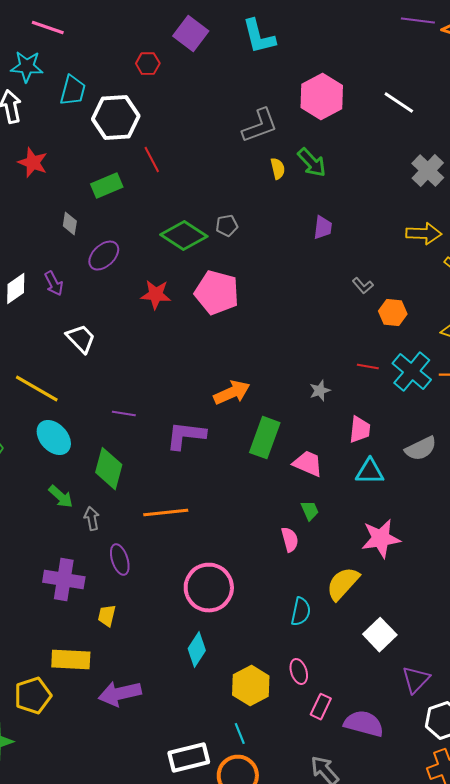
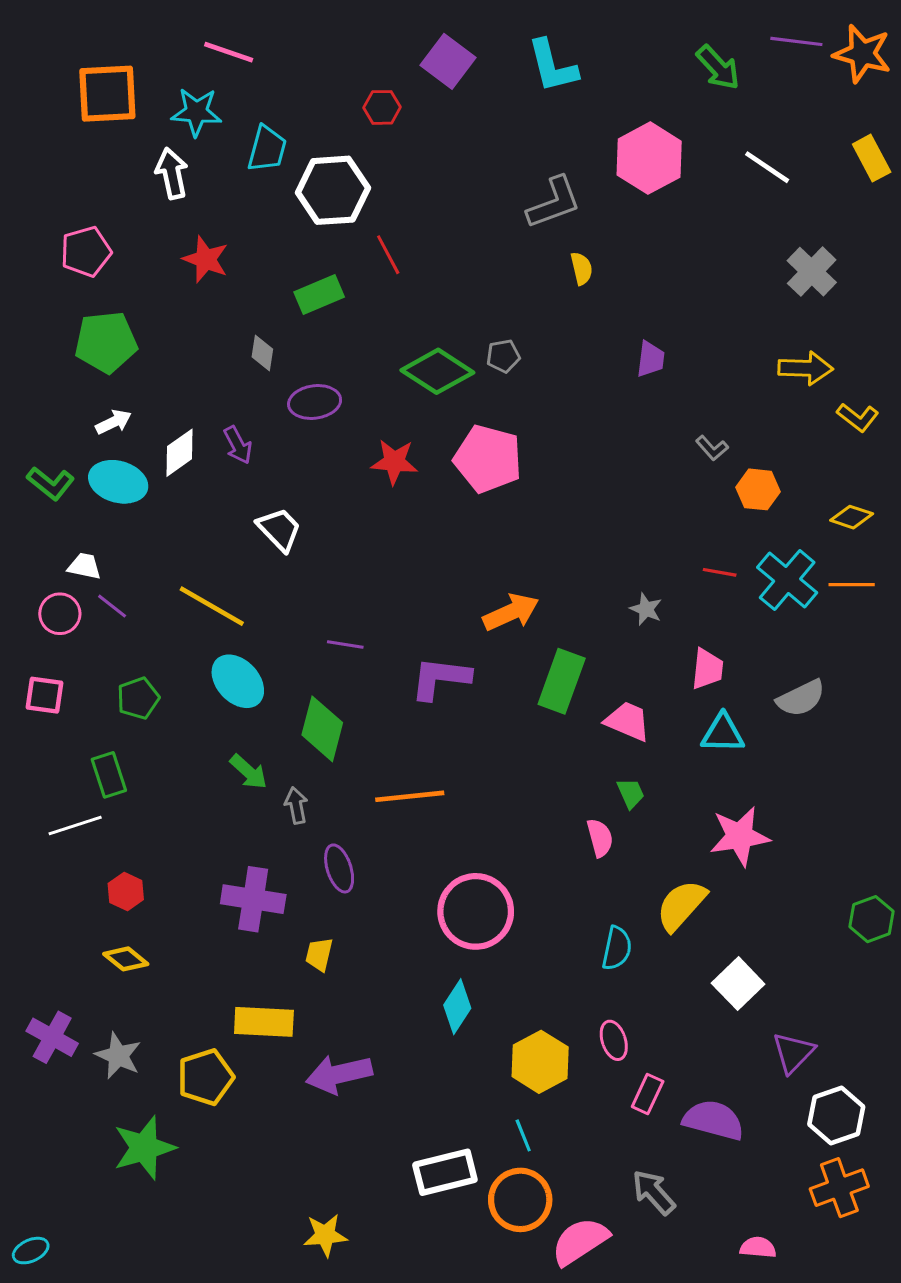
green arrow: (312, 163) -> (718, 68), moved
purple ellipse: (104, 256) -> (315, 402), turned 36
gray star: (320, 391) -> (646, 609), turned -30

